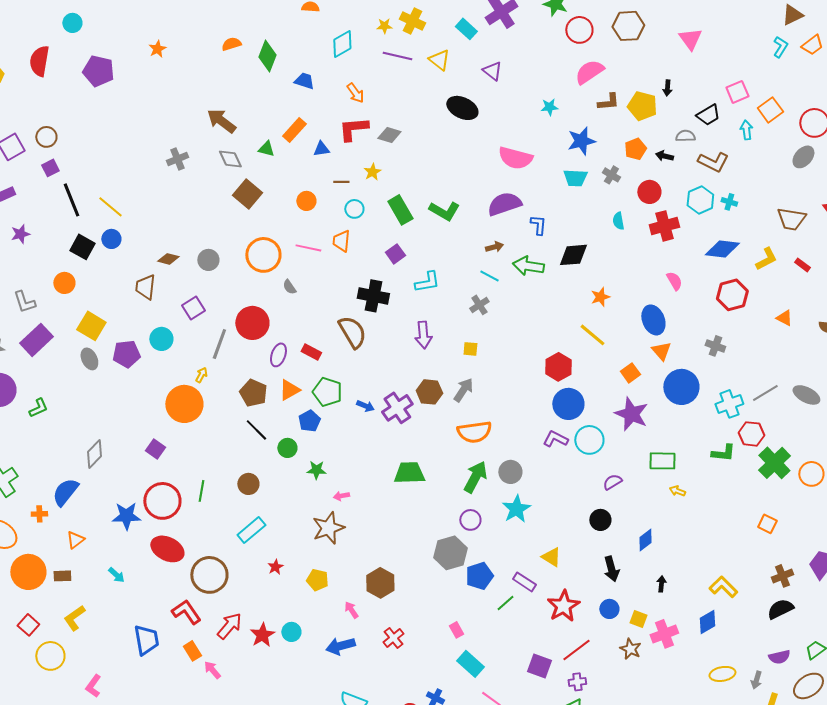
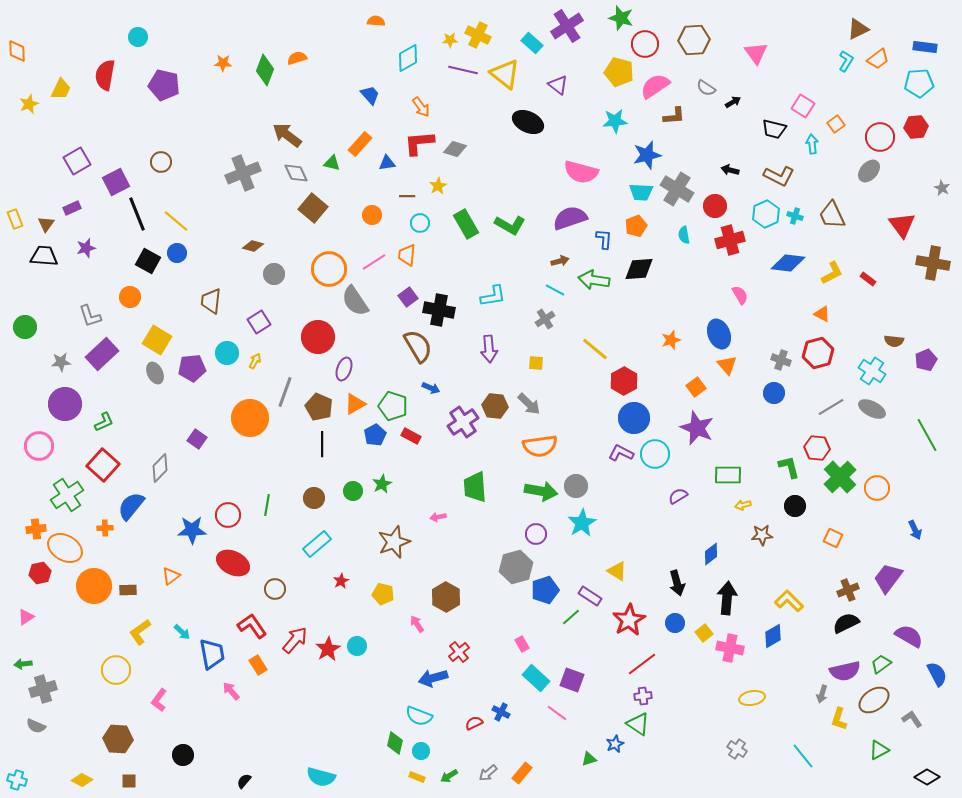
orange star: (157, 49) -> (223, 63), turned 30
green diamond: (267, 56) -> (265, 70), moved
yellow triangle: (439, 60) -> (505, 74), size x1.4
blue trapezoid: (304, 81) -> (370, 95), turned 30
black arrow: (667, 88) -> (733, 102), turned -126
pink square: (737, 92) -> (803, 106), turned -35
yellow pentagon: (642, 106) -> (619, 72), moved
cyan star: (549, 107) -> (615, 121), size x1.4
orange square: (770, 110) -> (836, 124), size x0.7
black trapezoid: (708, 115) -> (774, 129), turned 45
gray semicircle: (685, 136) -> (706, 88), moved, turned -144
brown circle: (46, 137) -> (161, 162), moved
orange pentagon: (635, 149) -> (636, 226), moved
gray cross: (177, 159) -> (243, 173), size x1.6
purple square: (50, 168) -> (116, 182), size x1.5
gray cross: (611, 175) -> (677, 189), size x1.8
brown trapezoid: (791, 219) -> (832, 215), moved, turned 56
pink line: (308, 248) -> (374, 262), turned -45
purple square: (395, 254) -> (408, 297), moved
brown diamond: (168, 259) -> (253, 246), moved
gray semicircle: (289, 287) -> (355, 301), size x2.0
red hexagon: (732, 295) -> (818, 353), moved
orange star: (600, 297) -> (671, 340), moved
orange triangle: (784, 318) -> (822, 314), moved
yellow line: (592, 335) -> (595, 349), moved
gray line: (219, 344) -> (285, 392), moved
red rectangle: (311, 352) -> (411, 436), moved
yellow arrow: (201, 375) -> (255, 361), moved
blue circle: (681, 387) -> (774, 393), moved, size x0.6
gray arrow: (463, 390) -> (529, 404), turned 100
cyan cross: (729, 404) -> (872, 371), moved, turned -36
blue arrow: (365, 406) -> (431, 388), moved
black line: (256, 430) -> (322, 444), turned 45
green circle: (287, 448) -> (353, 491), moved
purple square: (155, 449) -> (197, 439), moved
green L-shape: (723, 453) -> (789, 467), turned -110
green star: (316, 470) -> (382, 484), turned -30
green trapezoid: (409, 473) -> (475, 487), turned -92
green arrow: (475, 477) -> (541, 491), turned 72
yellow arrow: (677, 491) -> (743, 505), turned -35
pink arrow: (341, 496) -> (438, 517), moved
red circle: (162, 501) -> (228, 515), size x0.7
black circle: (600, 520) -> (795, 506), moved
orange triangle: (75, 540) -> (171, 576), moved
cyan arrow: (116, 575) -> (182, 632), moved
brown circle: (209, 575) -> (275, 589), size x0.6
black arrow: (661, 584) -> (727, 598), size x2.0
yellow square: (638, 619) -> (704, 633), turned 30
red square: (28, 625) -> (103, 465), moved, size x1.5
pink cross: (664, 634) -> (730, 648), turned 32
blue arrow: (340, 646) -> (433, 678), moved
brown star: (630, 649) -> (762, 535), moved, turned -30
purple semicircle: (779, 657) -> (845, 671), size x1.4
purple square: (539, 666) -> (572, 680), moved
pink arrow: (212, 670) -> (231, 691), moved
yellow ellipse: (722, 674) -> (752, 698), moved

